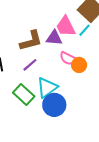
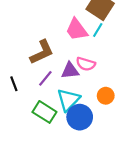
purple triangle: (54, 38) -> (70, 71), moved
orange circle: (79, 65) -> (106, 96), moved

